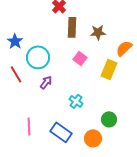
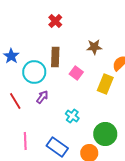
brown rectangle: (72, 27) -> (55, 57), moved
red line: (16, 74) -> (15, 101), moved
green circle: (109, 119) -> (105, 134), size x1.5

